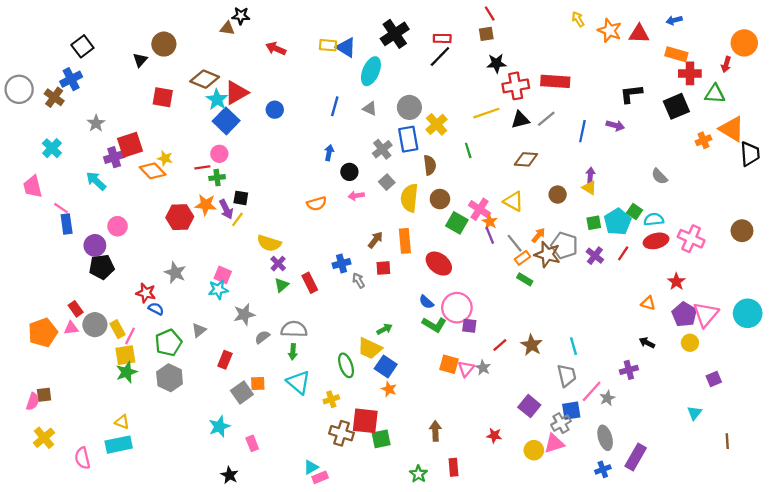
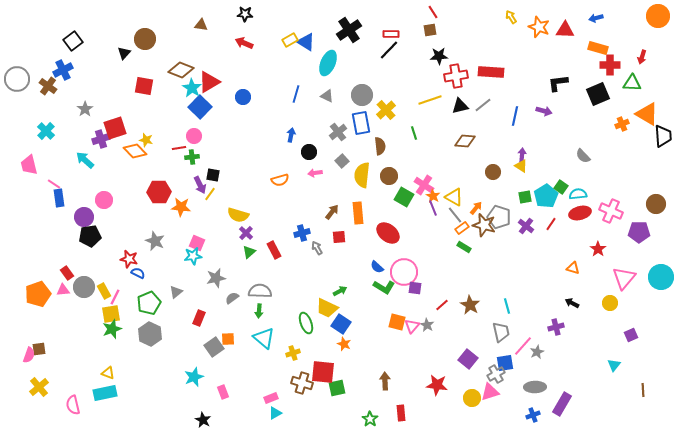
black star: (241, 16) -> (245, 14), moved
orange circle: (744, 43) -> (658, 16), moved
yellow rectangle: (328, 45) -> (290, 40), turned -35
yellow triangle: (513, 201) -> (454, 197), moved
orange star: (206, 205) -> (181, 207), moved
purple pentagon: (684, 314) -> (639, 232), moved, turned -30
red star: (494, 435) -> (437, 385), size x1.5
gray ellipse: (605, 438) -> (535, 387), turned -75
pink rectangle: (320, 477) -> (271, 398), moved

